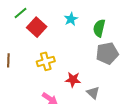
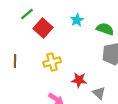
green semicircle: (99, 28) -> (105, 29), turned 96

